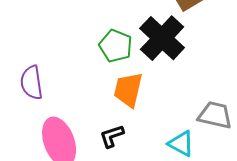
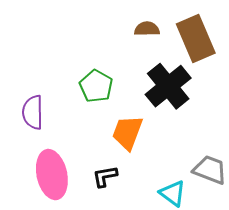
green pentagon: (116, 46) -> (96, 86), moved

